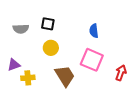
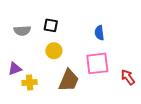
pink square: (92, 60) -> (97, 63), turned -30
red arrow: (121, 73) -> (128, 77), turned -56
brown trapezoid: (65, 76) -> (69, 80), turned 55

